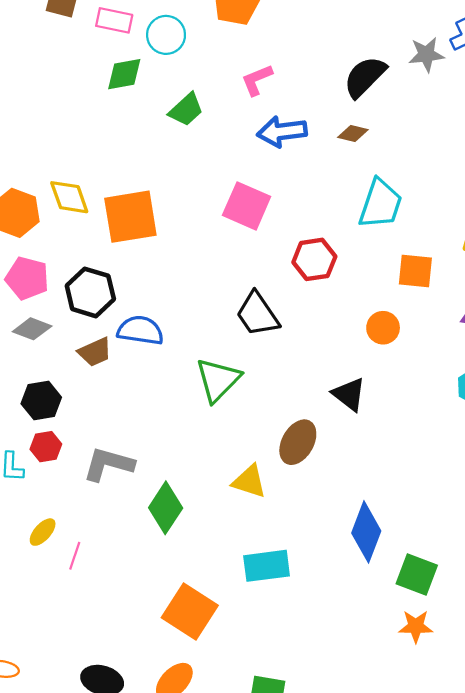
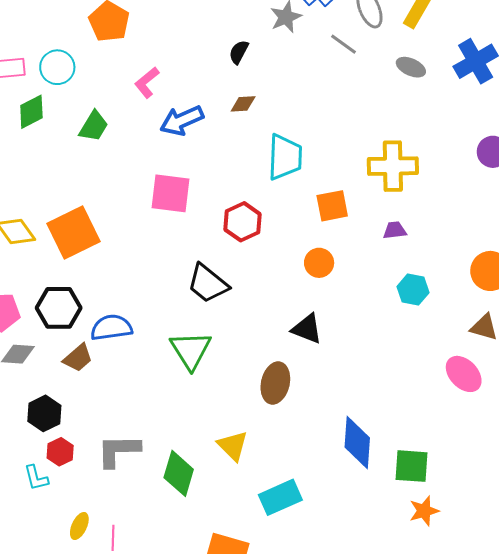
black semicircle: (365, 77) -> (239, 52), size x0.6
yellow triangle: (249, 481) -> (233, 446), moved, turned 44

